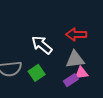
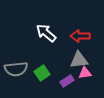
white arrow: (42, 45) -> (46, 33), moved
purple rectangle: (71, 80) -> (67, 81), moved

